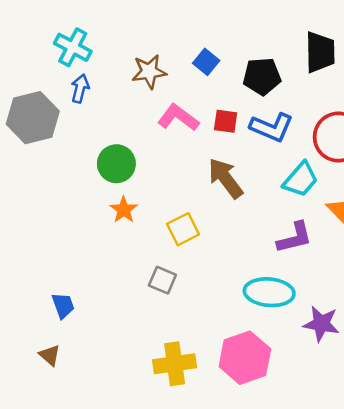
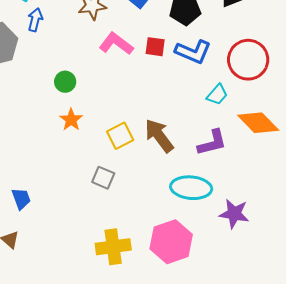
green circle: (116, 164) -> (65, 82), size x0.7
brown arrow: (226, 178) -> (159, 136), moved
cyan trapezoid: (301, 179) -> (217, 95), size x0.7

